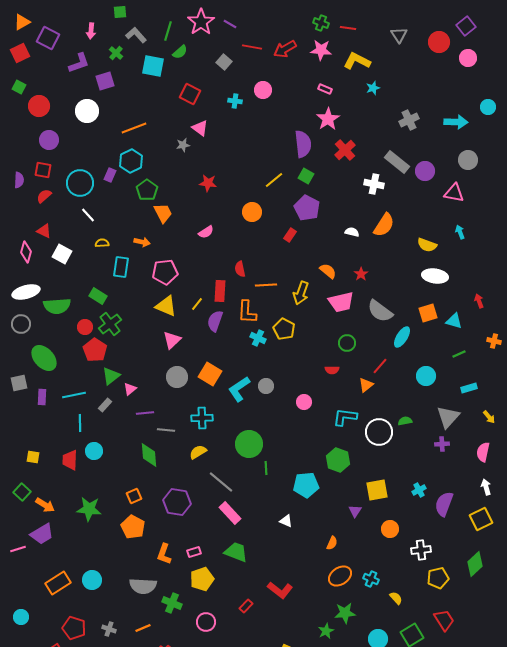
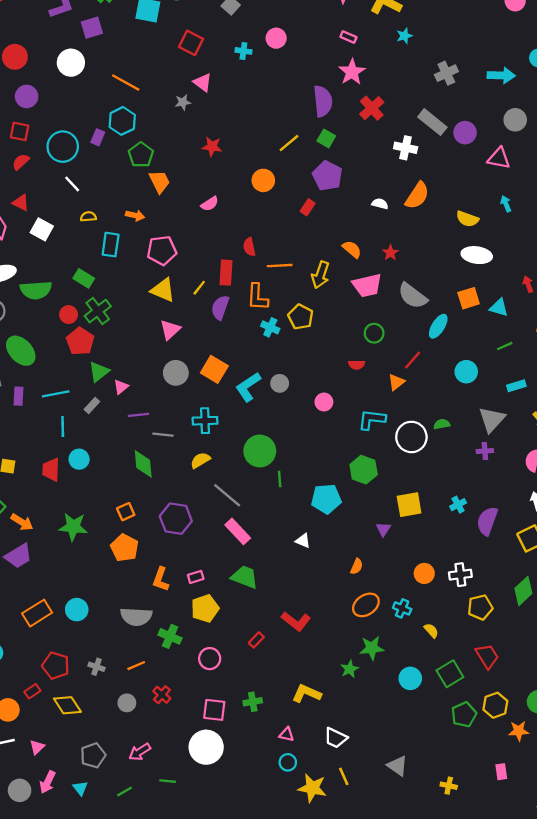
orange line: (134, 128) -> (126, 82), turned 50
orange circle: (390, 529) -> (424, 573), moved

